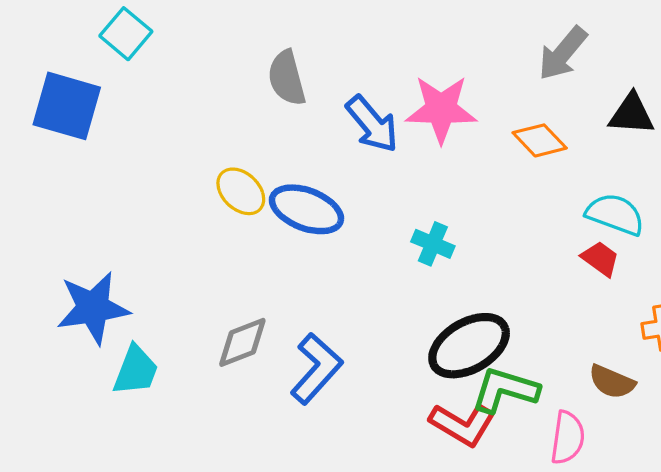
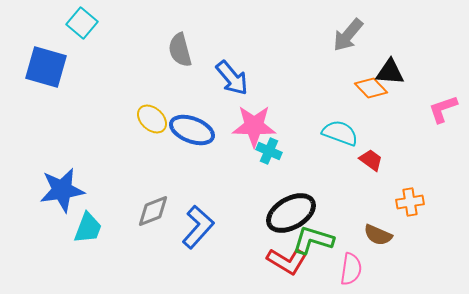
pink star: (441, 109) -> (254, 126), moved
orange diamond: (540, 140) -> (371, 88), moved
cyan semicircle: (615, 214) -> (340, 133), moved

